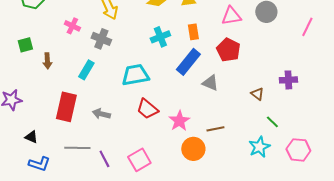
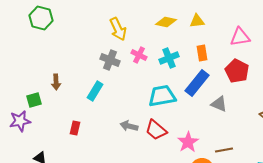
pink cross: (72, 26) -> (139, 55), moved
green square: (25, 45) -> (34, 100), moved
cyan trapezoid: (135, 75) -> (162, 96), moved
red rectangle: (66, 107) -> (75, 128), size x0.5
gray arrow: (101, 114) -> (129, 126), moved

